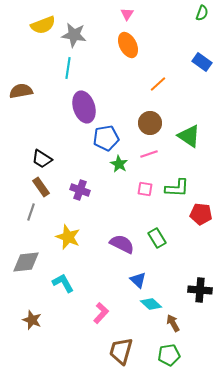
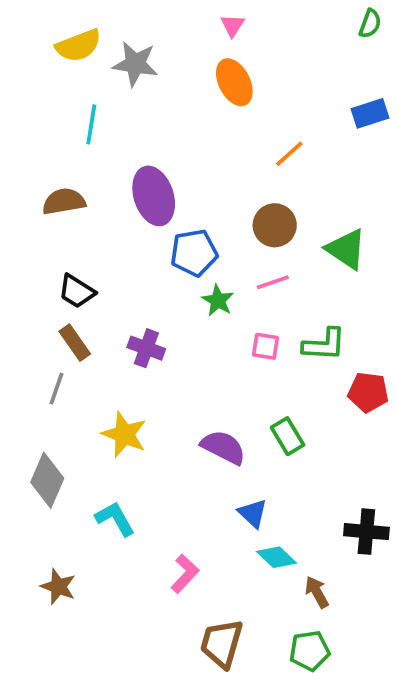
blue rectangle: (202, 62) -> (370, 113), turned -54
cyan line: (68, 68) -> (91, 124), moved
brown semicircle: (21, 91) -> (64, 201), moved
gray diamond: (26, 262) -> (47, 480), turned -60

